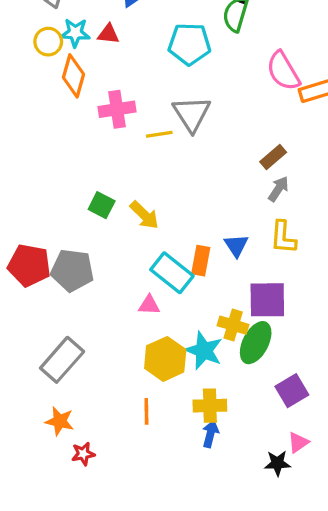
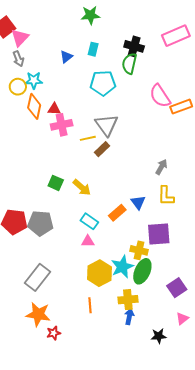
red triangle: (108, 34) -> (54, 109), moved
brown rectangle: (273, 157) -> (102, 149), moved
orange rectangle: (201, 261) -> (117, 213), turned 42
cyan rectangle: (172, 273) -> (89, 221), moved, size x0.7
green ellipse: (256, 343) -> (142, 271), moved
cyan star: (204, 351) -> (122, 267), turned 30
orange star: (60, 421) -> (38, 314), size x1.4
black star: (277, 463) -> (159, 336), moved

